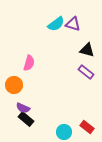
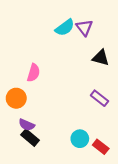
purple triangle: (73, 24) -> (84, 28), turned 35
purple rectangle: (86, 72) -> (99, 98), moved
cyan circle: (64, 132) -> (80, 139), moved

